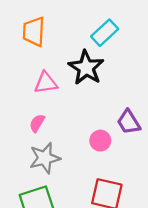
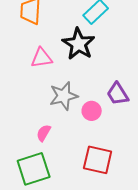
pink semicircle: (37, 123) -> (44, 133), moved
gray star: (45, 158) -> (64, 96), moved

